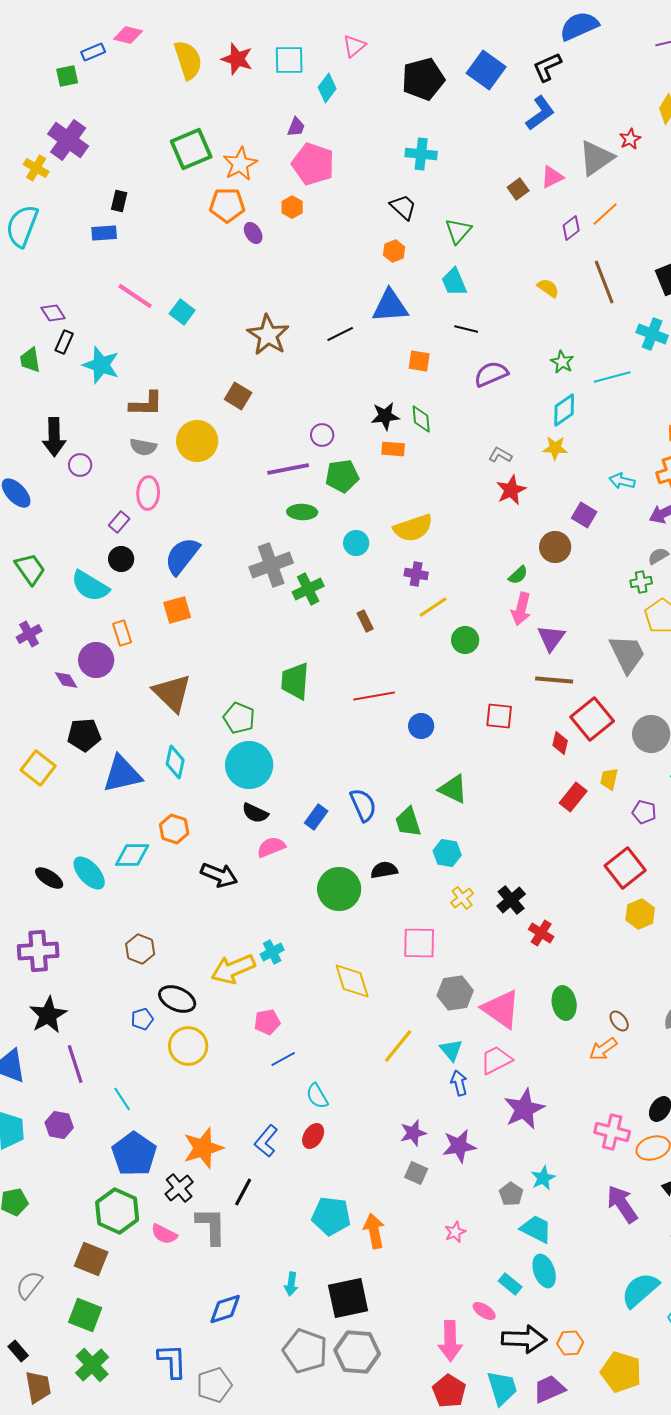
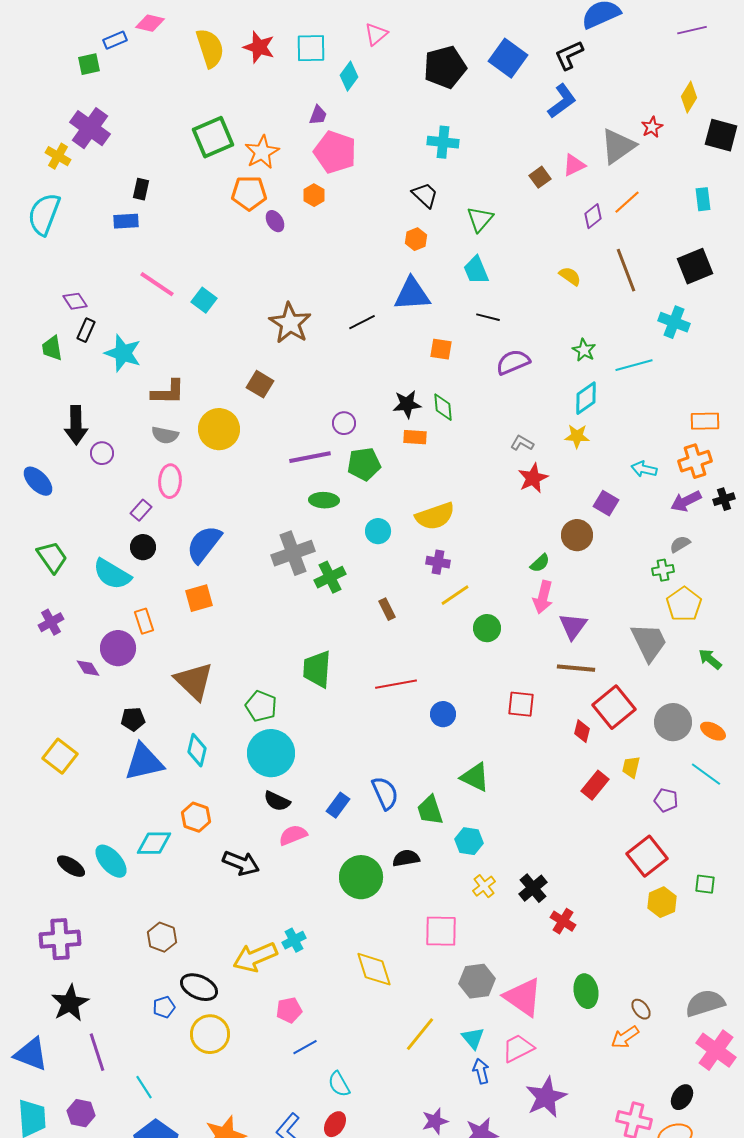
black pentagon: (84, 735) -> (133, 719), moved, size x0.7

